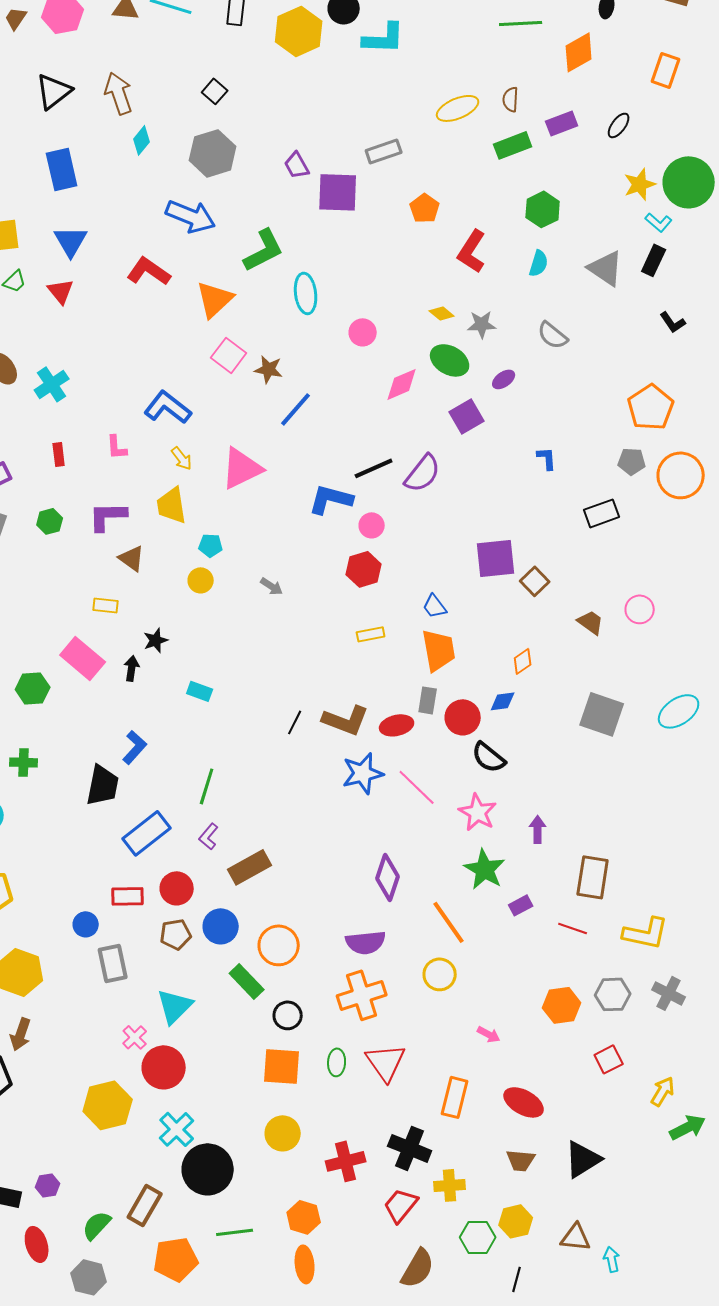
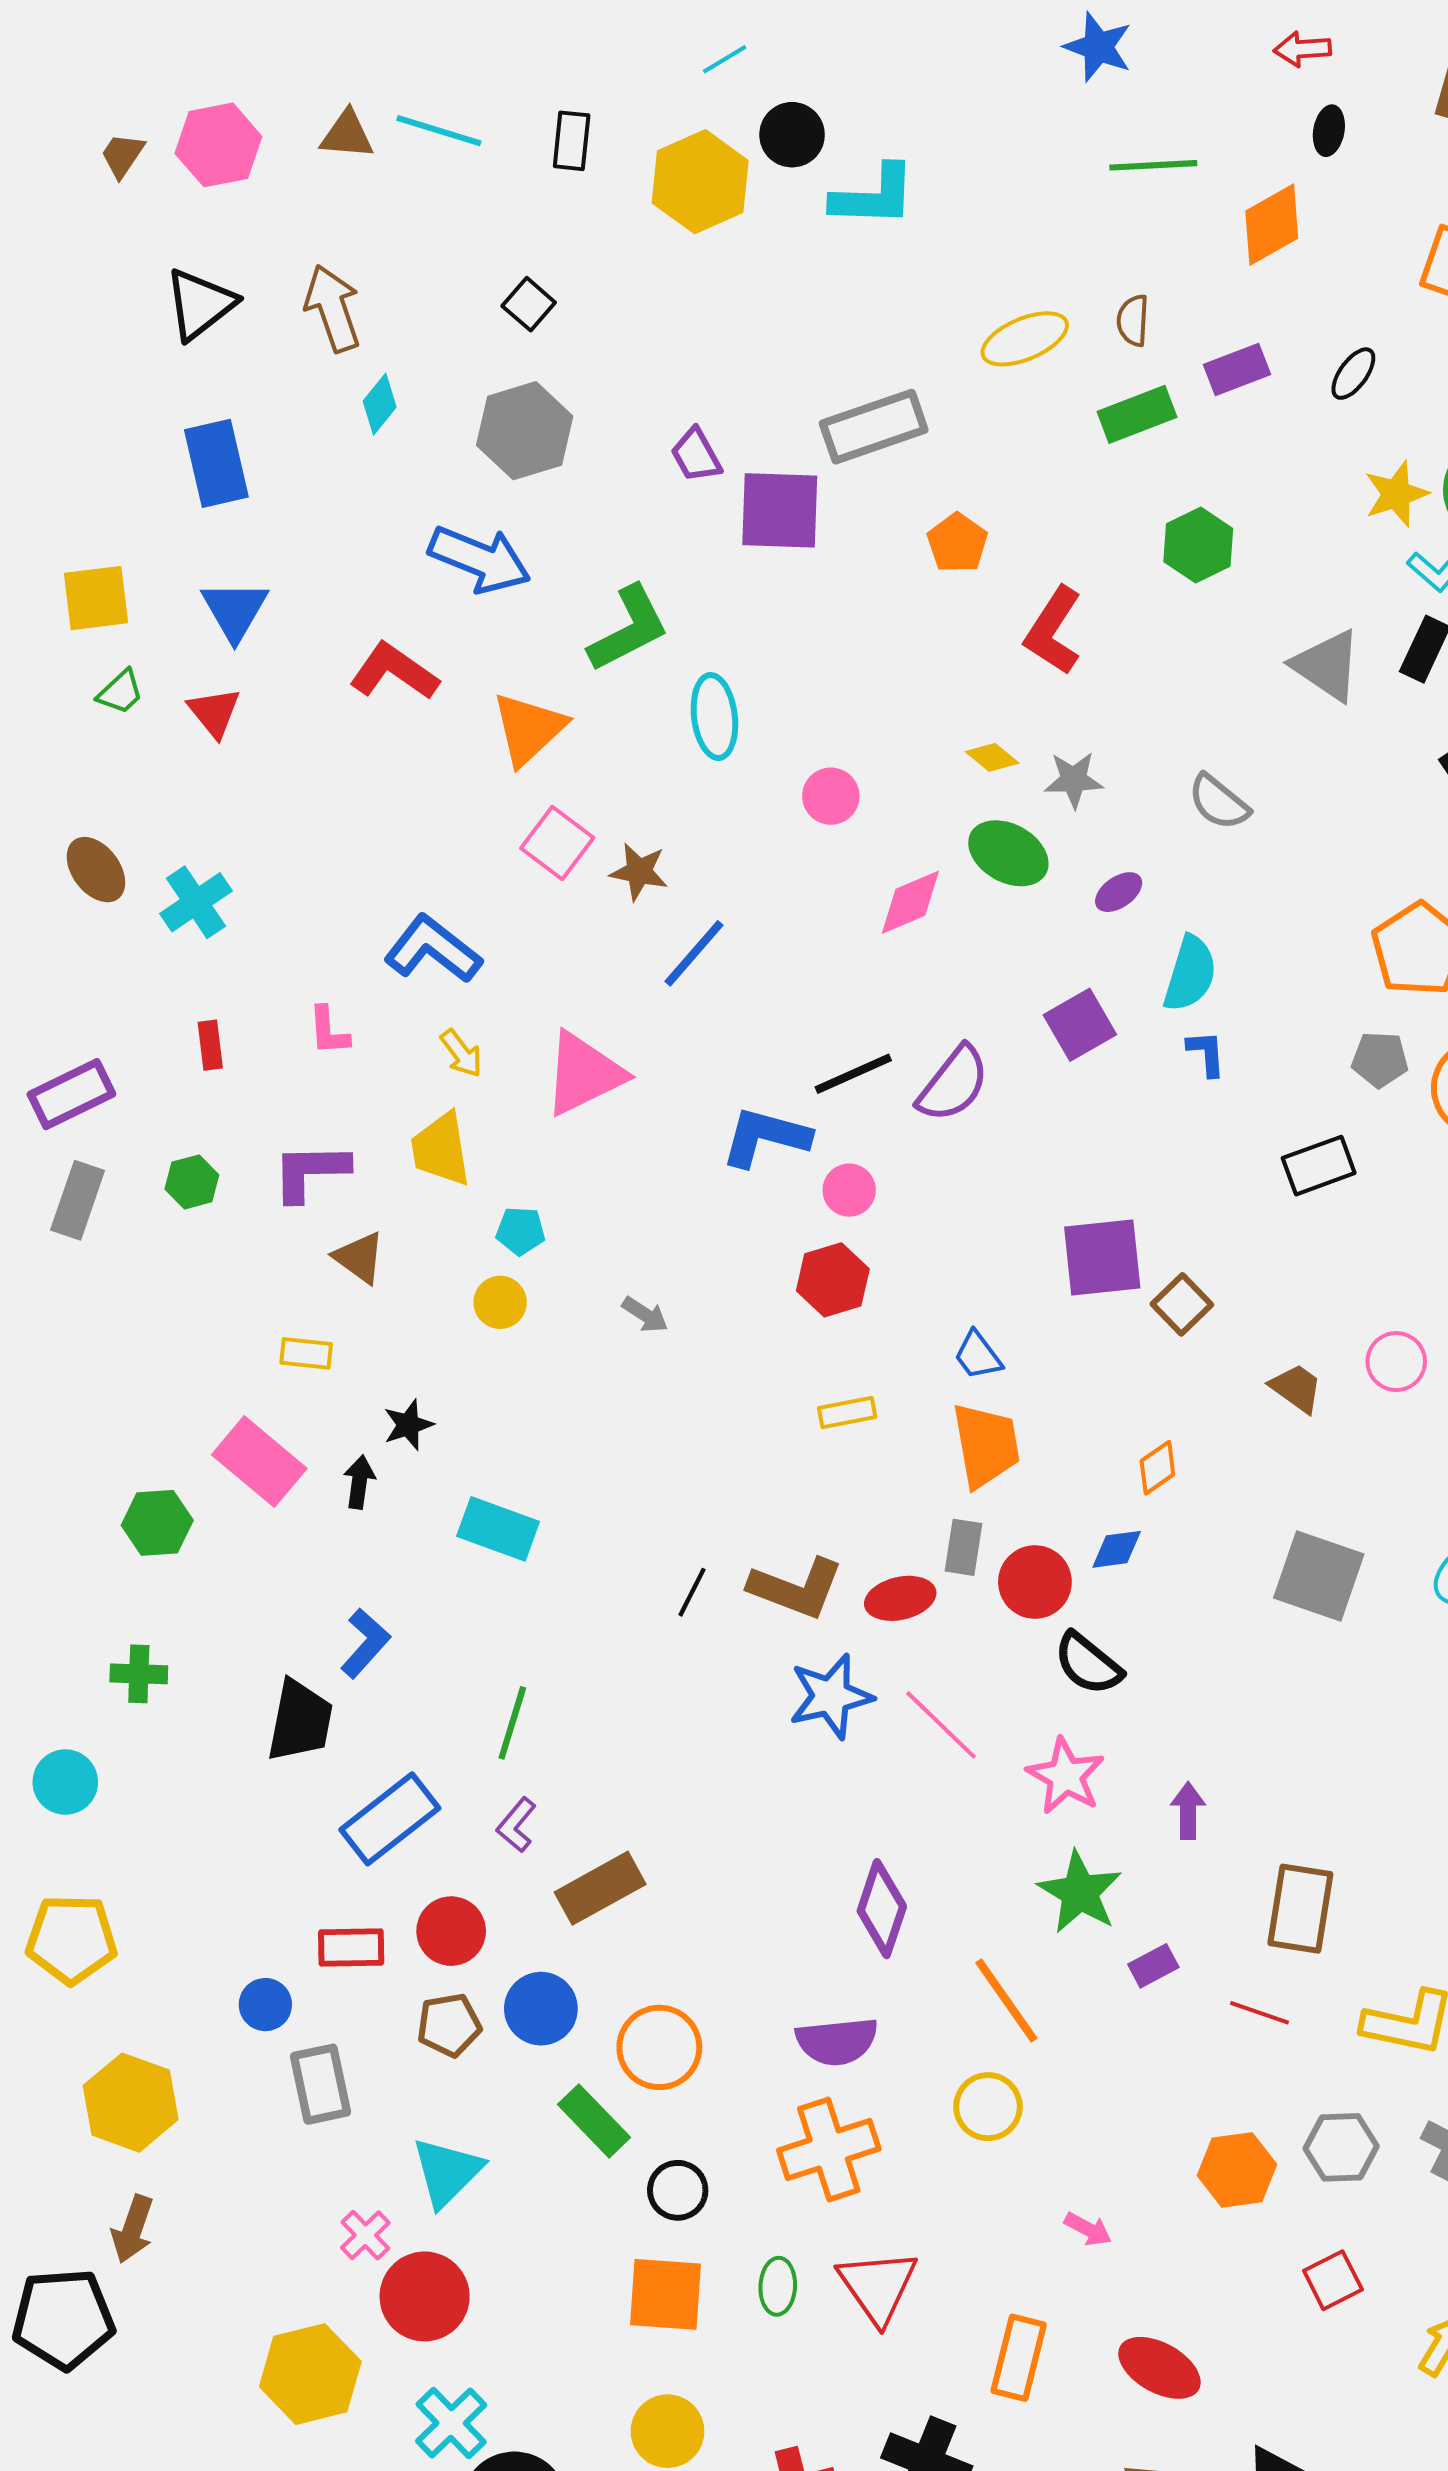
gray rectangle: (384, 151) -> (874, 427), size x1.4
cyan semicircle: (539, 263) -> (1190, 974), moved, size x1.4
purple square: (467, 416) -> (1080, 1025), moved
cyan rectangle: (200, 691) -> (498, 1529), size x1.5

